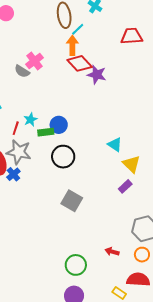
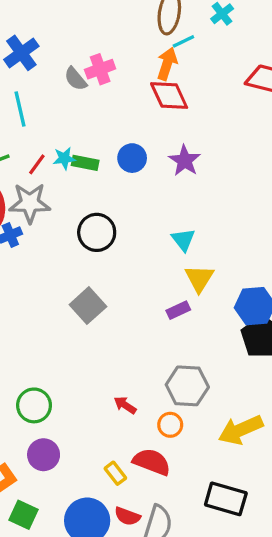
purple star: (97, 75) -> (185, 161), moved
blue circle: (59, 125) -> (132, 158), moved
green rectangle: (46, 132) -> (85, 163), moved
gray star: (19, 152) -> (30, 203), turned -30
green circle: (76, 265) -> (34, 405), moved

